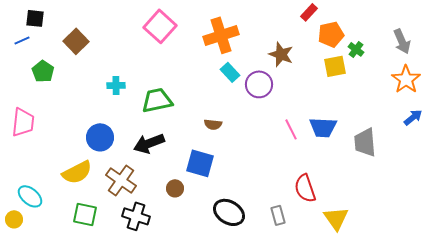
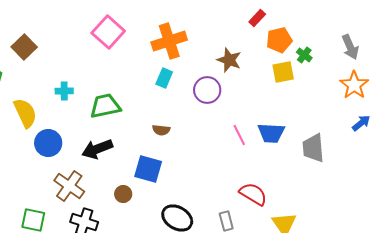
cyan rectangle: (230, 72) -> (164, 78), moved, turned 66
yellow semicircle: (77, 172) -> (25, 113), moved, turned -88
red semicircle: (305, 188) -> (253, 194), turned 140

